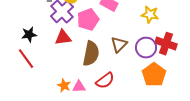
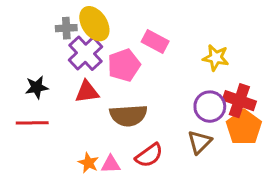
brown triangle: (119, 45) -> (199, 142), moved
brown semicircle: (91, 54) -> (128, 115), turned 75
red line: (26, 59) -> (32, 123), turned -55
orange pentagon: (154, 75) -> (244, 127), moved

